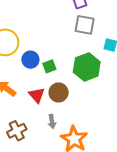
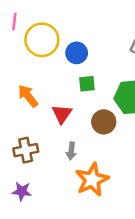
blue circle: (30, 60) -> (77, 53), moved
brown circle: (59, 92) -> (104, 122), moved

